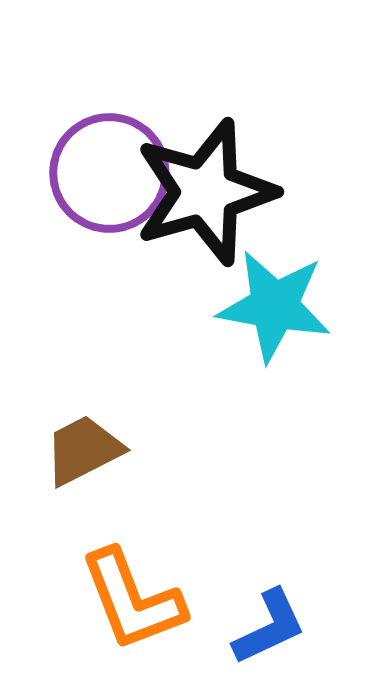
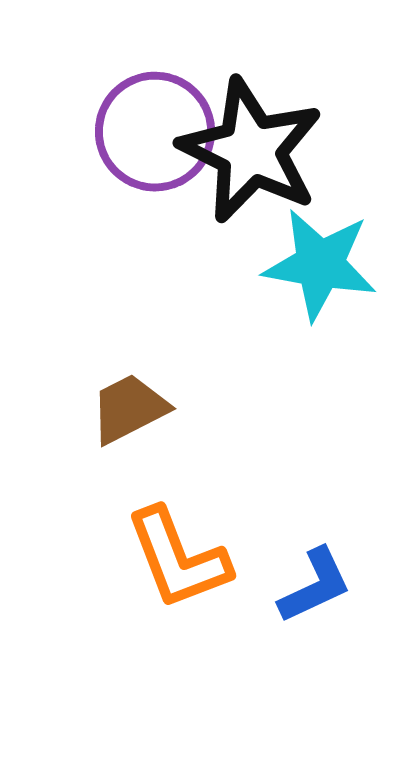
black star: (205, 192) -> (251, 151), turned -30

